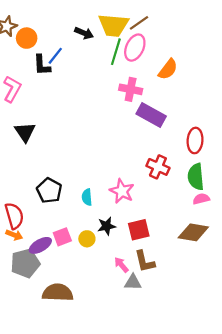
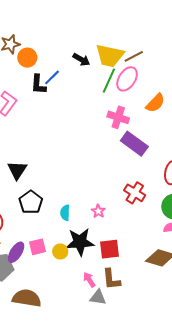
black triangle: (25, 132) -> (17, 170), moved
pink star: (122, 191) -> (98, 211), size x0.6
black star: (107, 226) -> (80, 242), size x1.6
purple ellipse: (40, 245) -> (16, 252), turned -35

